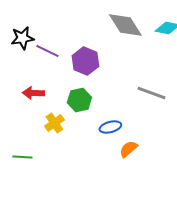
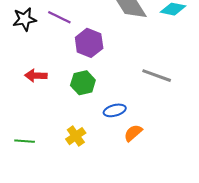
purple line: (47, 51) -> (59, 17), moved
yellow cross: (54, 123) -> (76, 136), moved

